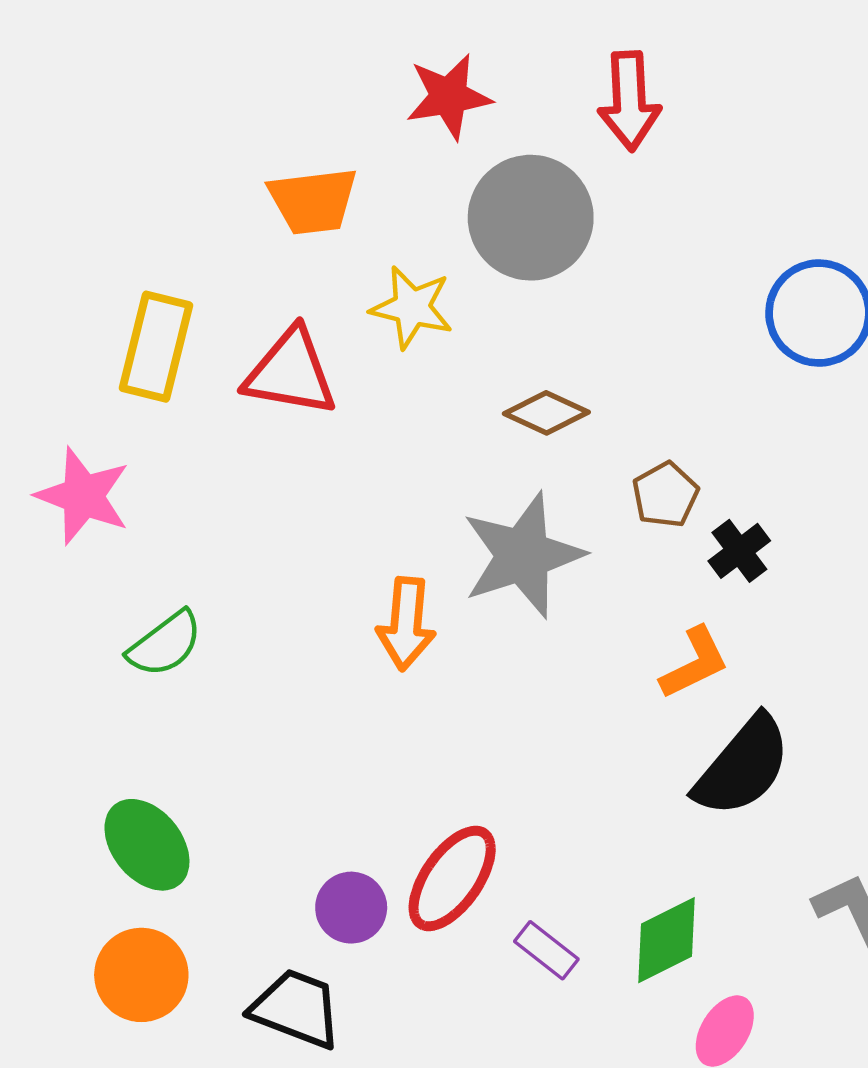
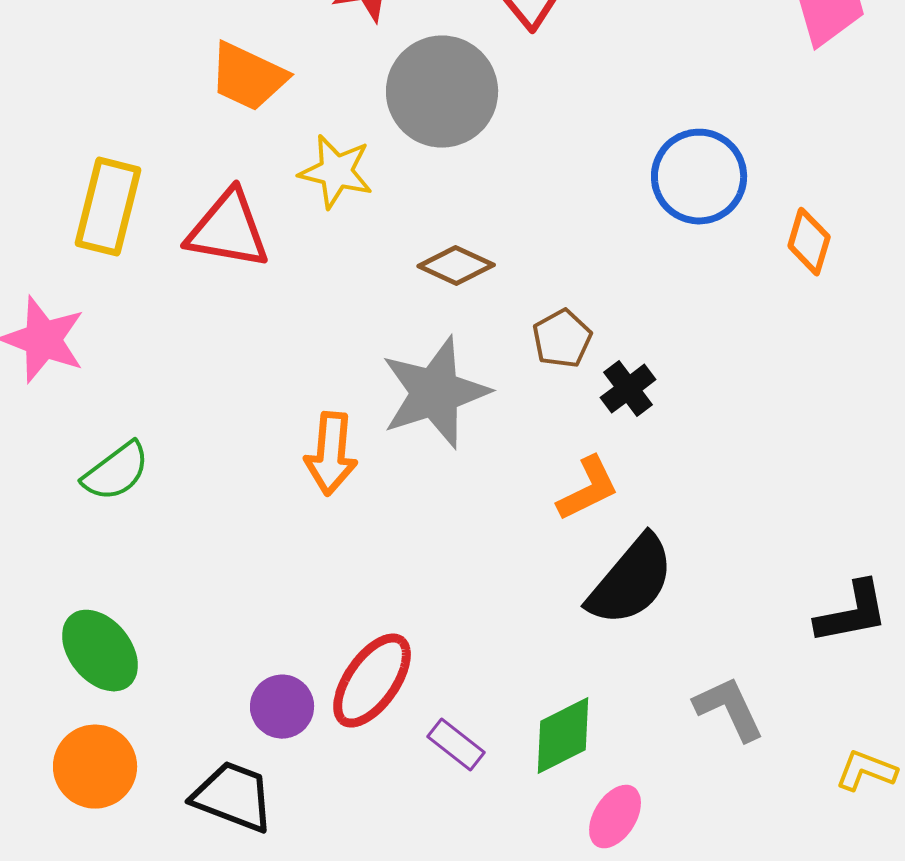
orange trapezoid: (313, 201) -> (248, 77), turned 32

